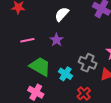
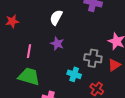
pink line: (27, 40) -> (29, 51), turned -56
green trapezoid: (40, 67) -> (29, 76), moved

